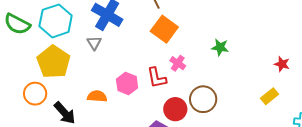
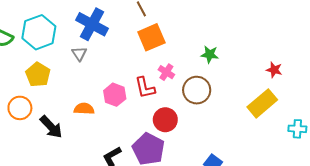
orange square: (164, 29) -> (151, 37), turned 32
yellow pentagon: (54, 62) -> (38, 75), size x0.7
yellow rectangle: (270, 96) -> (262, 103), size x1.6
brown circle: (203, 99) -> (197, 90), moved

